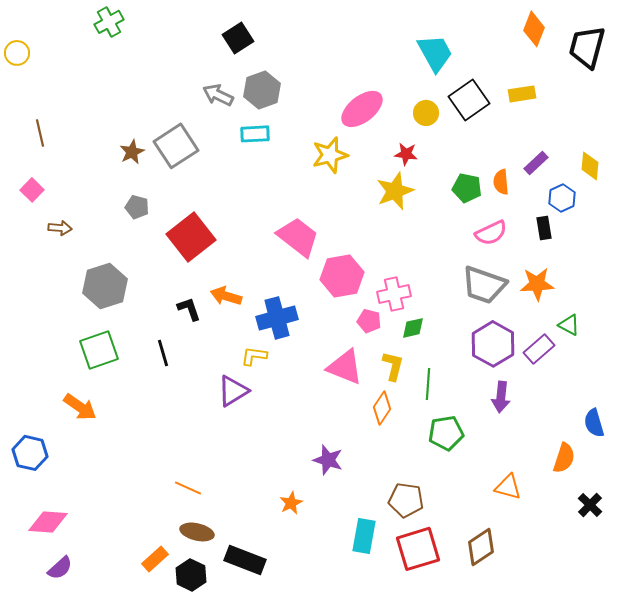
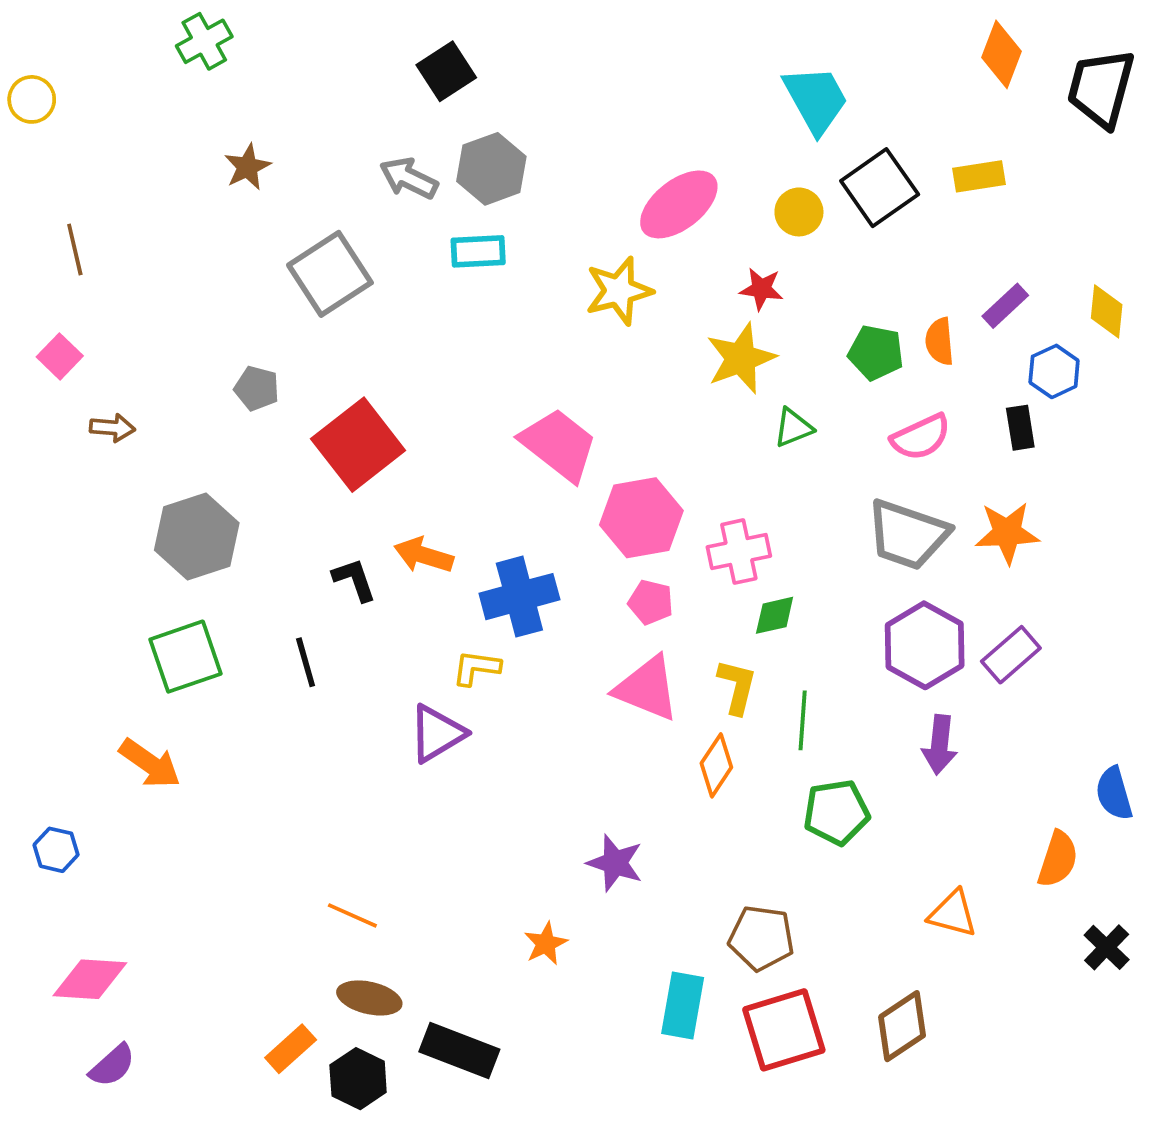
brown star: (132, 152) -> (247, 167), moved
pink pentagon: (369, 321) -> (651, 602), moved
green triangle: (569, 325) -> (793, 428), moved, turned -50
blue hexagon: (30, 453) -> (56, 850), size x0.7

